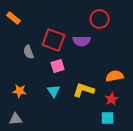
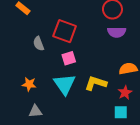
purple semicircle: (82, 41) -> (117, 32), moved
cyan triangle: (54, 91) -> (65, 84), size x1.6
gray triangle: (16, 119) -> (35, 111), moved

